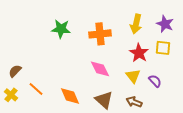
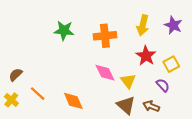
yellow square: (163, 48) -> (171, 64), moved, turned -35
yellow triangle: (133, 76) -> (128, 81), moved
brown triangle: (104, 100) -> (126, 105), moved
brown arrow: (134, 102) -> (151, 106), moved

